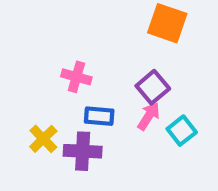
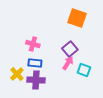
blue rectangle: (99, 116) -> (35, 63), moved
cyan square: (182, 131) -> (84, 70), turned -32

